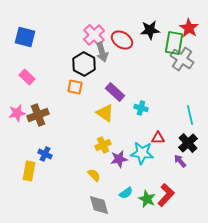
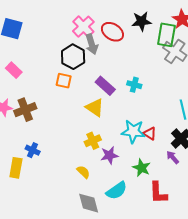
cyan cross: (141, 108) -> (134, 85), moved
red triangle: (158, 138) -> (150, 133), turned 32
cyan star: (142, 153) -> (133, 131), moved
cyan semicircle: (126, 193) -> (117, 191), size x1.5
red L-shape: (166, 195) -> (158, 193), turned 135
green star: (147, 199) -> (142, 168), moved

